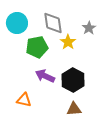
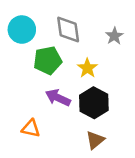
yellow star: (68, 42) -> (87, 68), moved
brown triangle: (74, 109) -> (95, 140), turned -35

